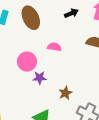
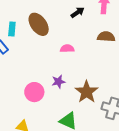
pink circle: (27, 62) -> (34, 92), moved
brown star: (65, 93) -> (87, 92), size x1.6

